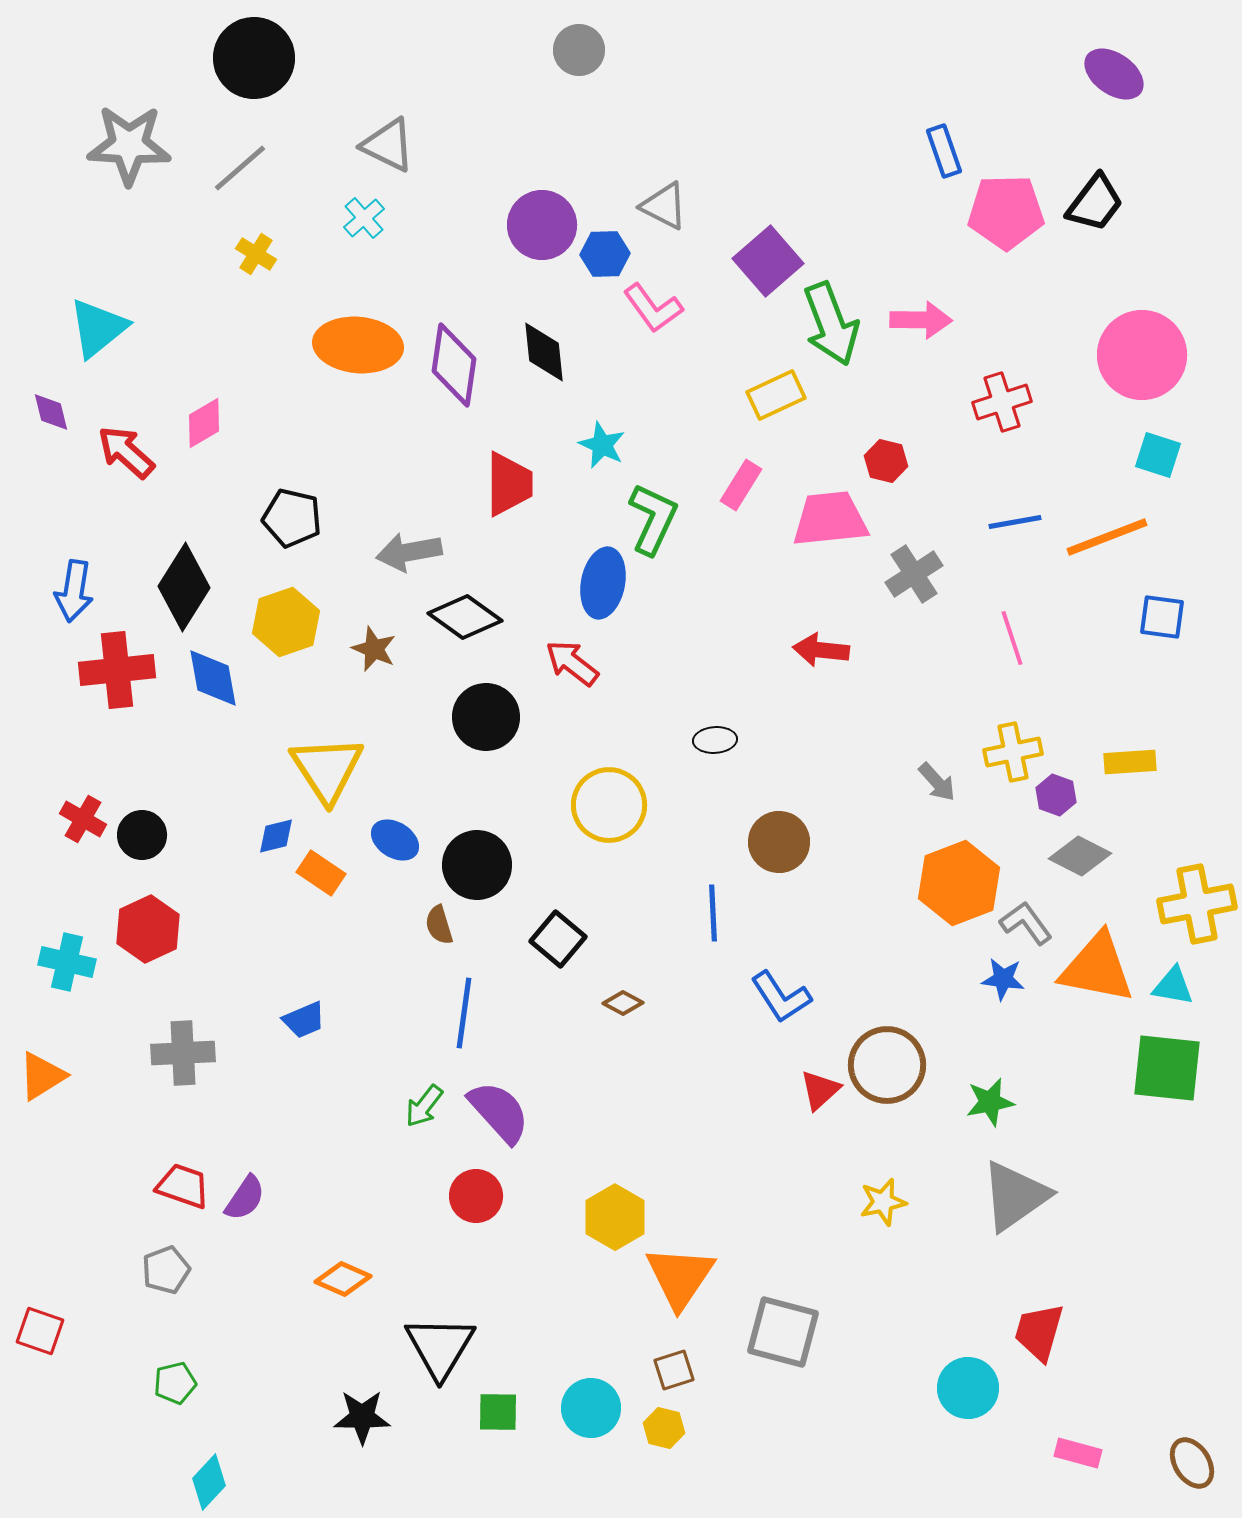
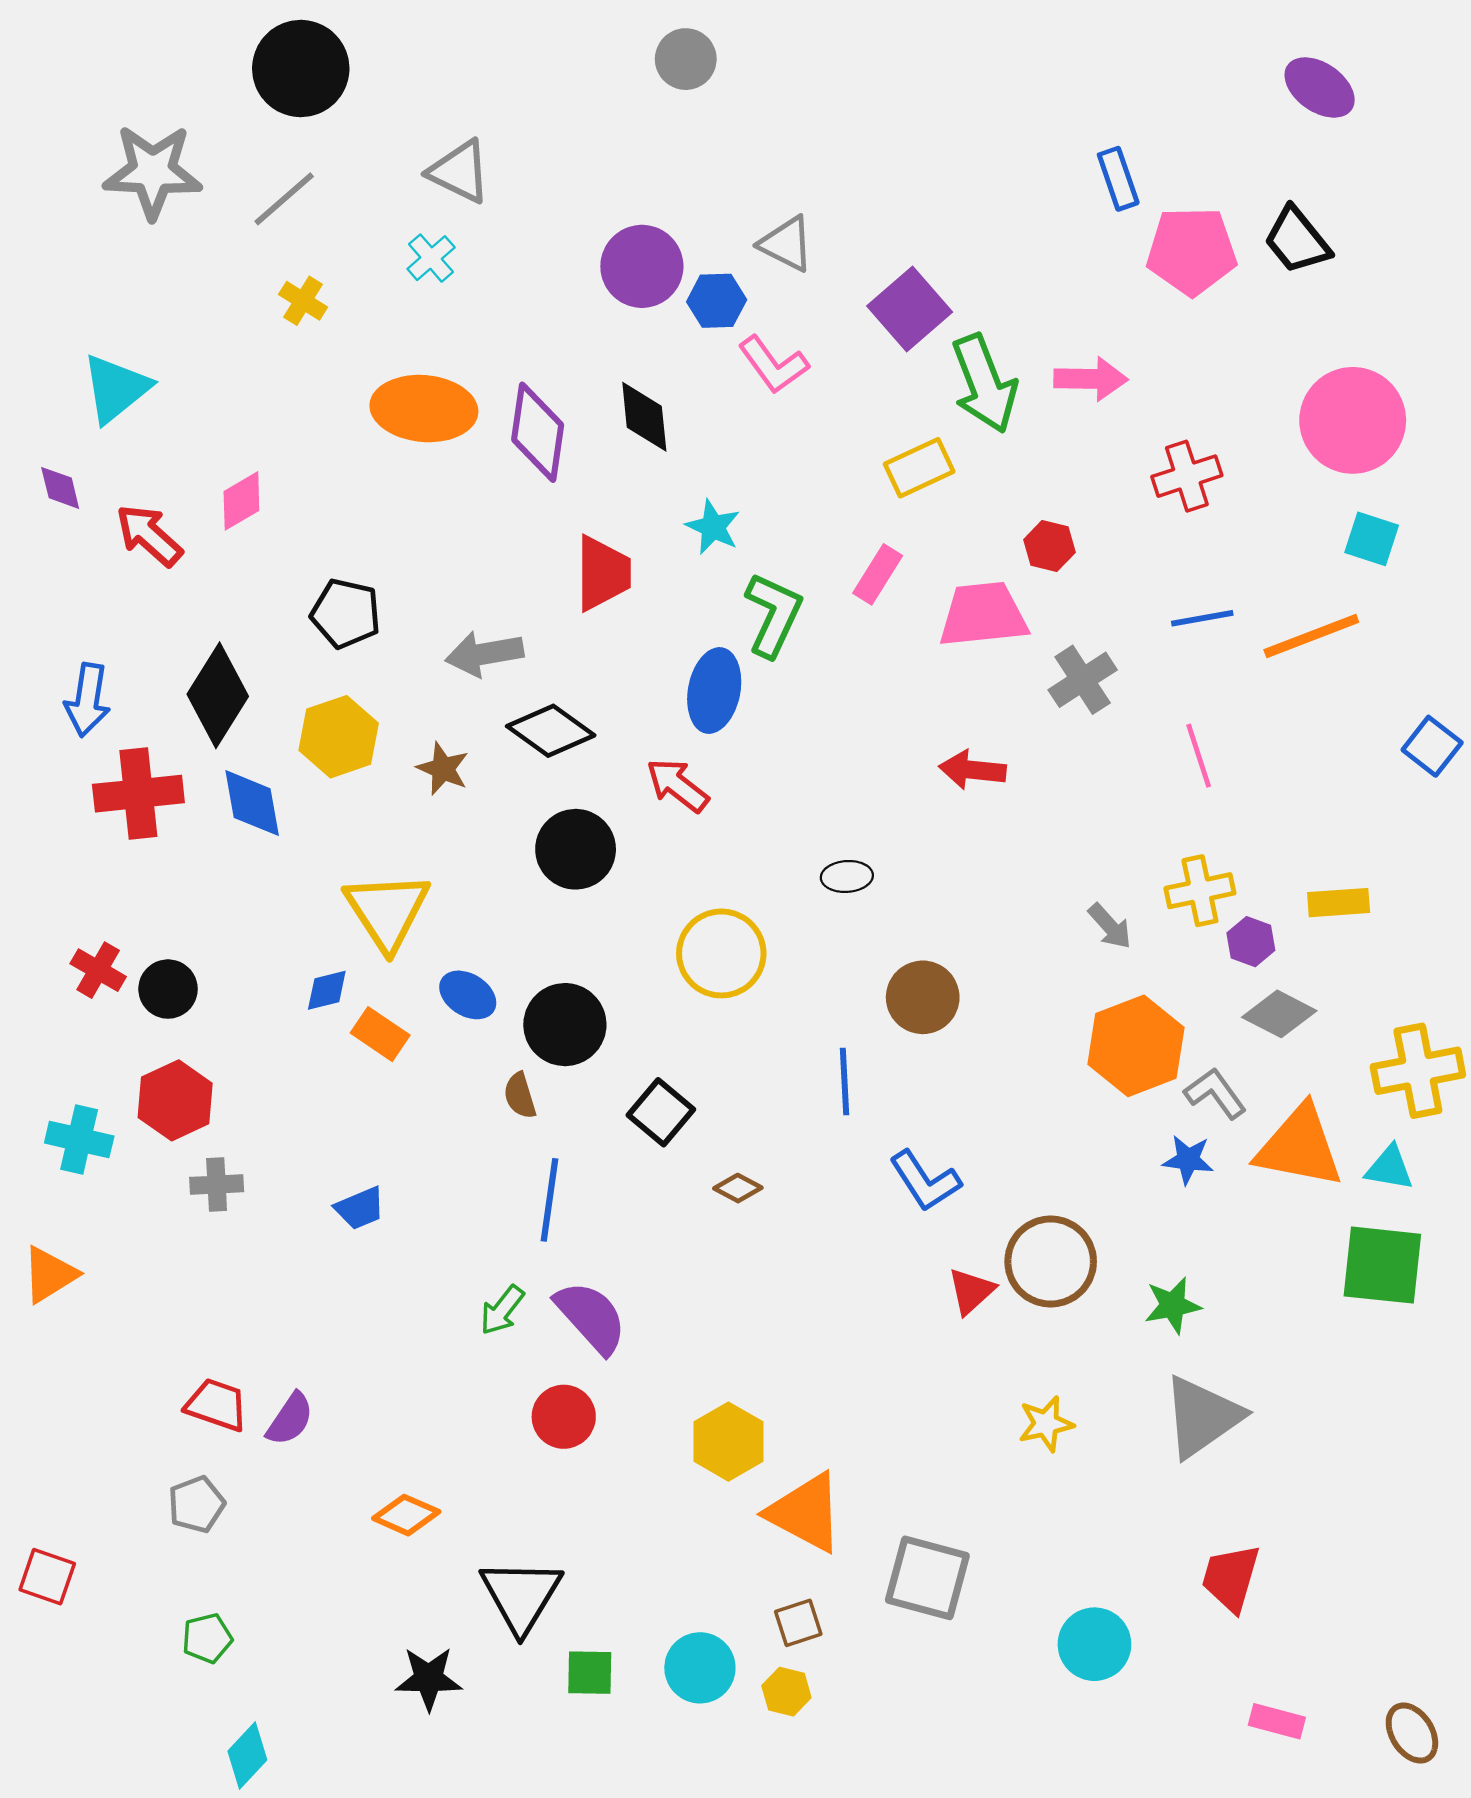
black trapezoid: (1095, 203) -> (1297, 240), turned 104
blue square: (1162, 617) -> (1432, 746), moved, turned 30
gray cross: (183, 1053) -> (217, 1185), moved, size x0.7
orange triangle: (680, 1277) -> (805, 1513), turned -36
cyan circle: (968, 1388) -> (1094, 1644), moved

